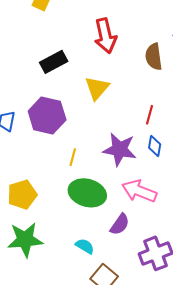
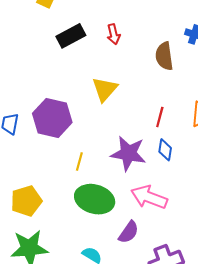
red arrow: (105, 36) -> (114, 34), size x0.6
black rectangle: (54, 62) -> (71, 36), moved

